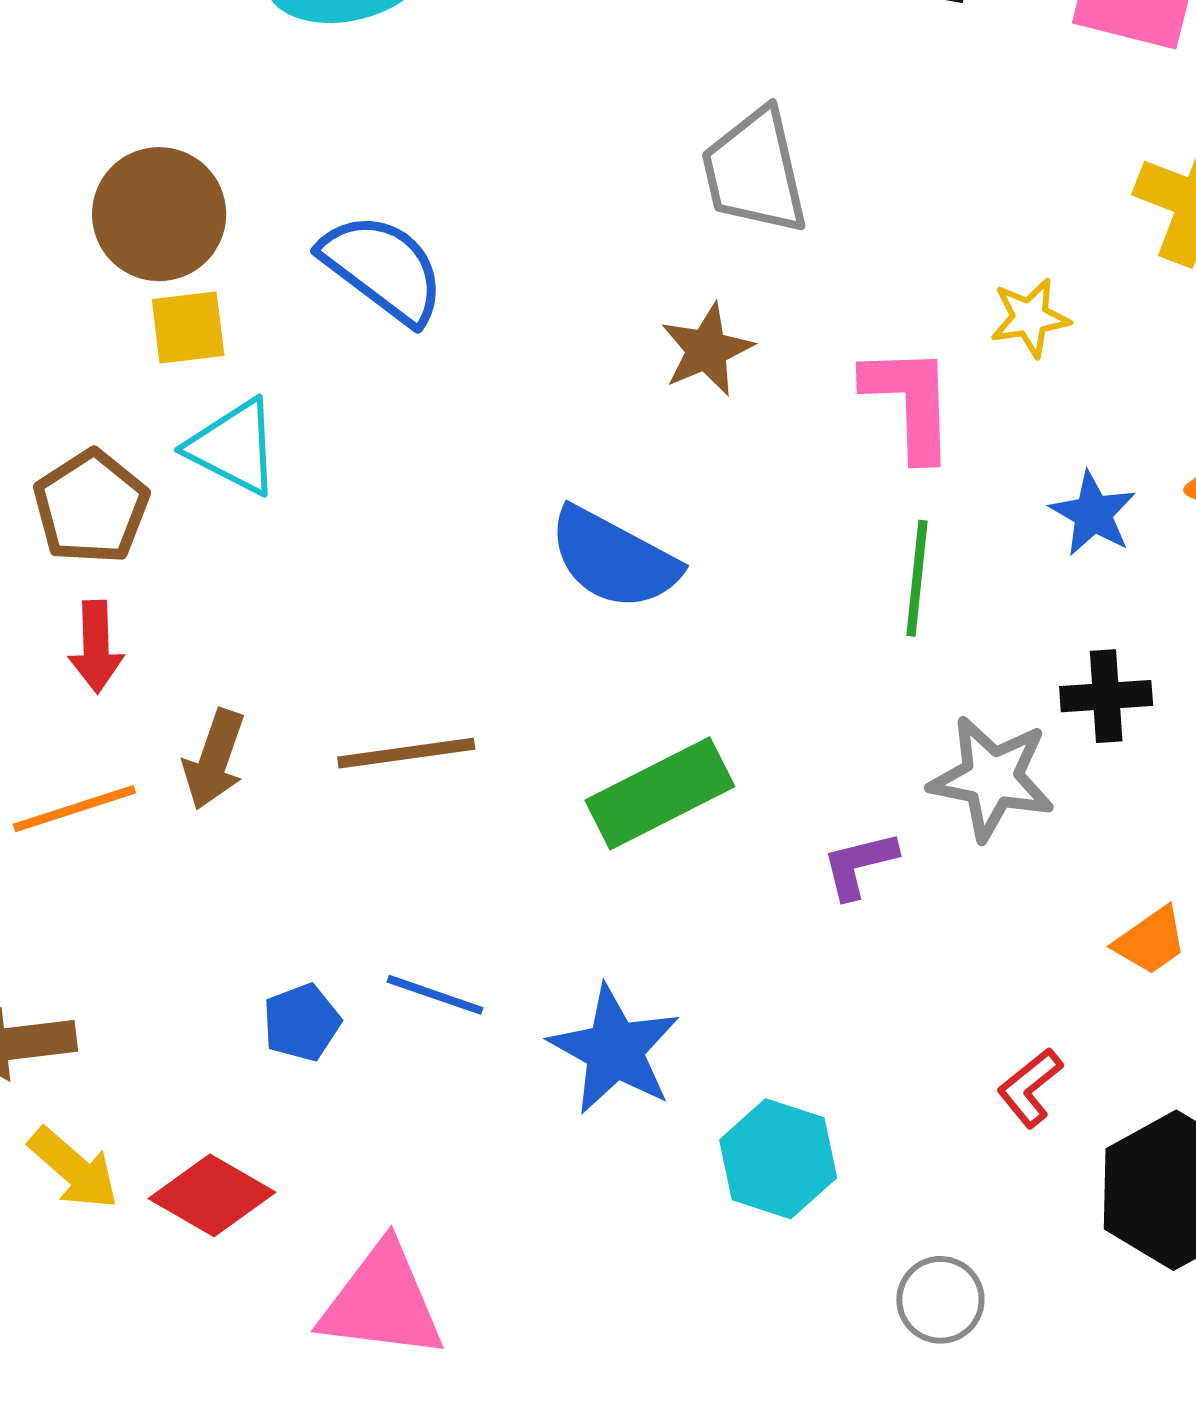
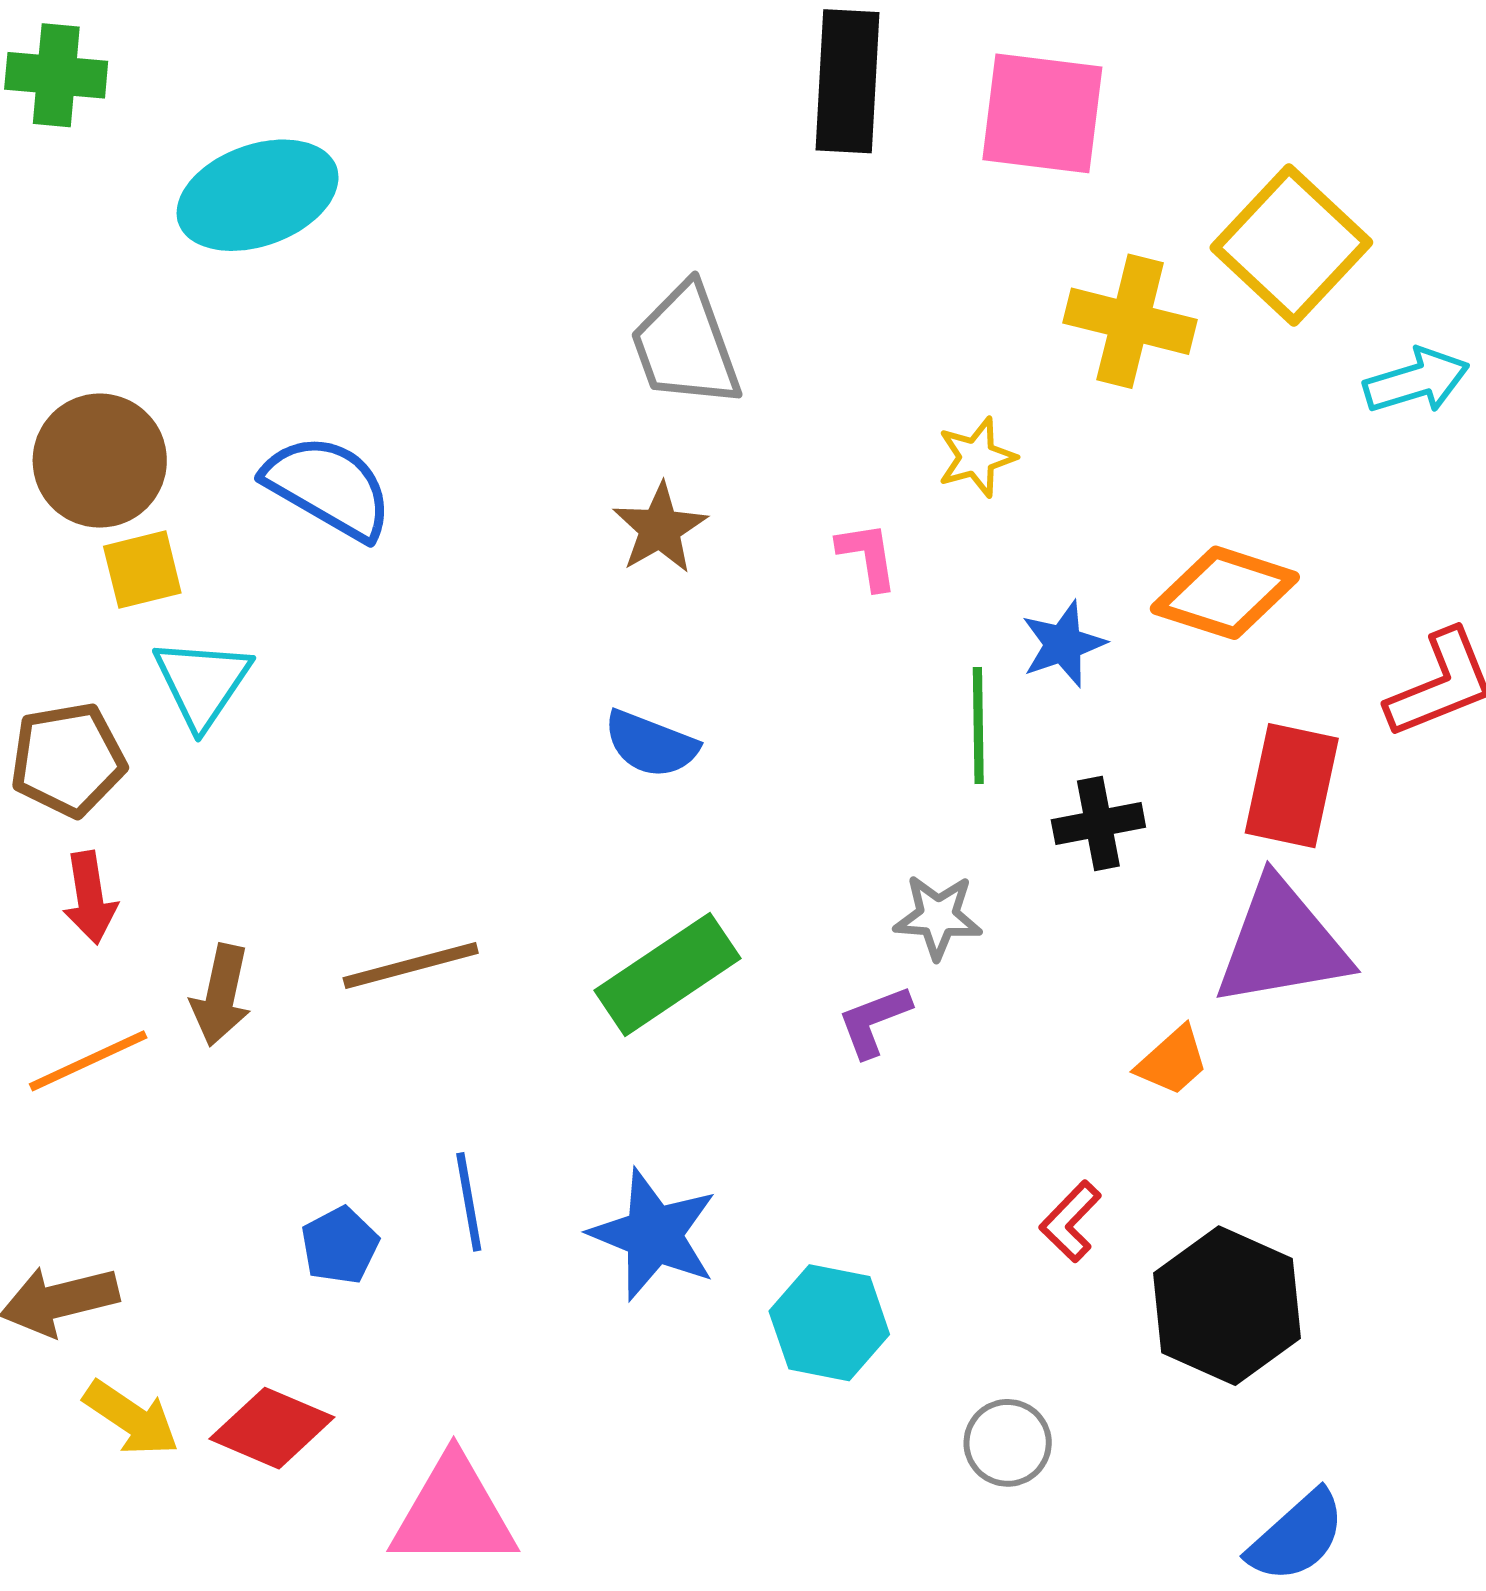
pink L-shape: (910, 402) -> (868, 556), size x0.6
cyan triangle: (234, 447) -> (202, 683), turned 44
brown pentagon: (91, 507) -> (68, 760), turned 30
blue star: (1093, 514) -> (1063, 644), turned 30
blue semicircle: (614, 559) -> (651, 744), moved, size x0.7
green line: (917, 578) -> (978, 725), moved
gray star: (992, 778) -> (938, 917), moved, size x0.7
blue line: (435, 995) -> (469, 1202), turned 68

